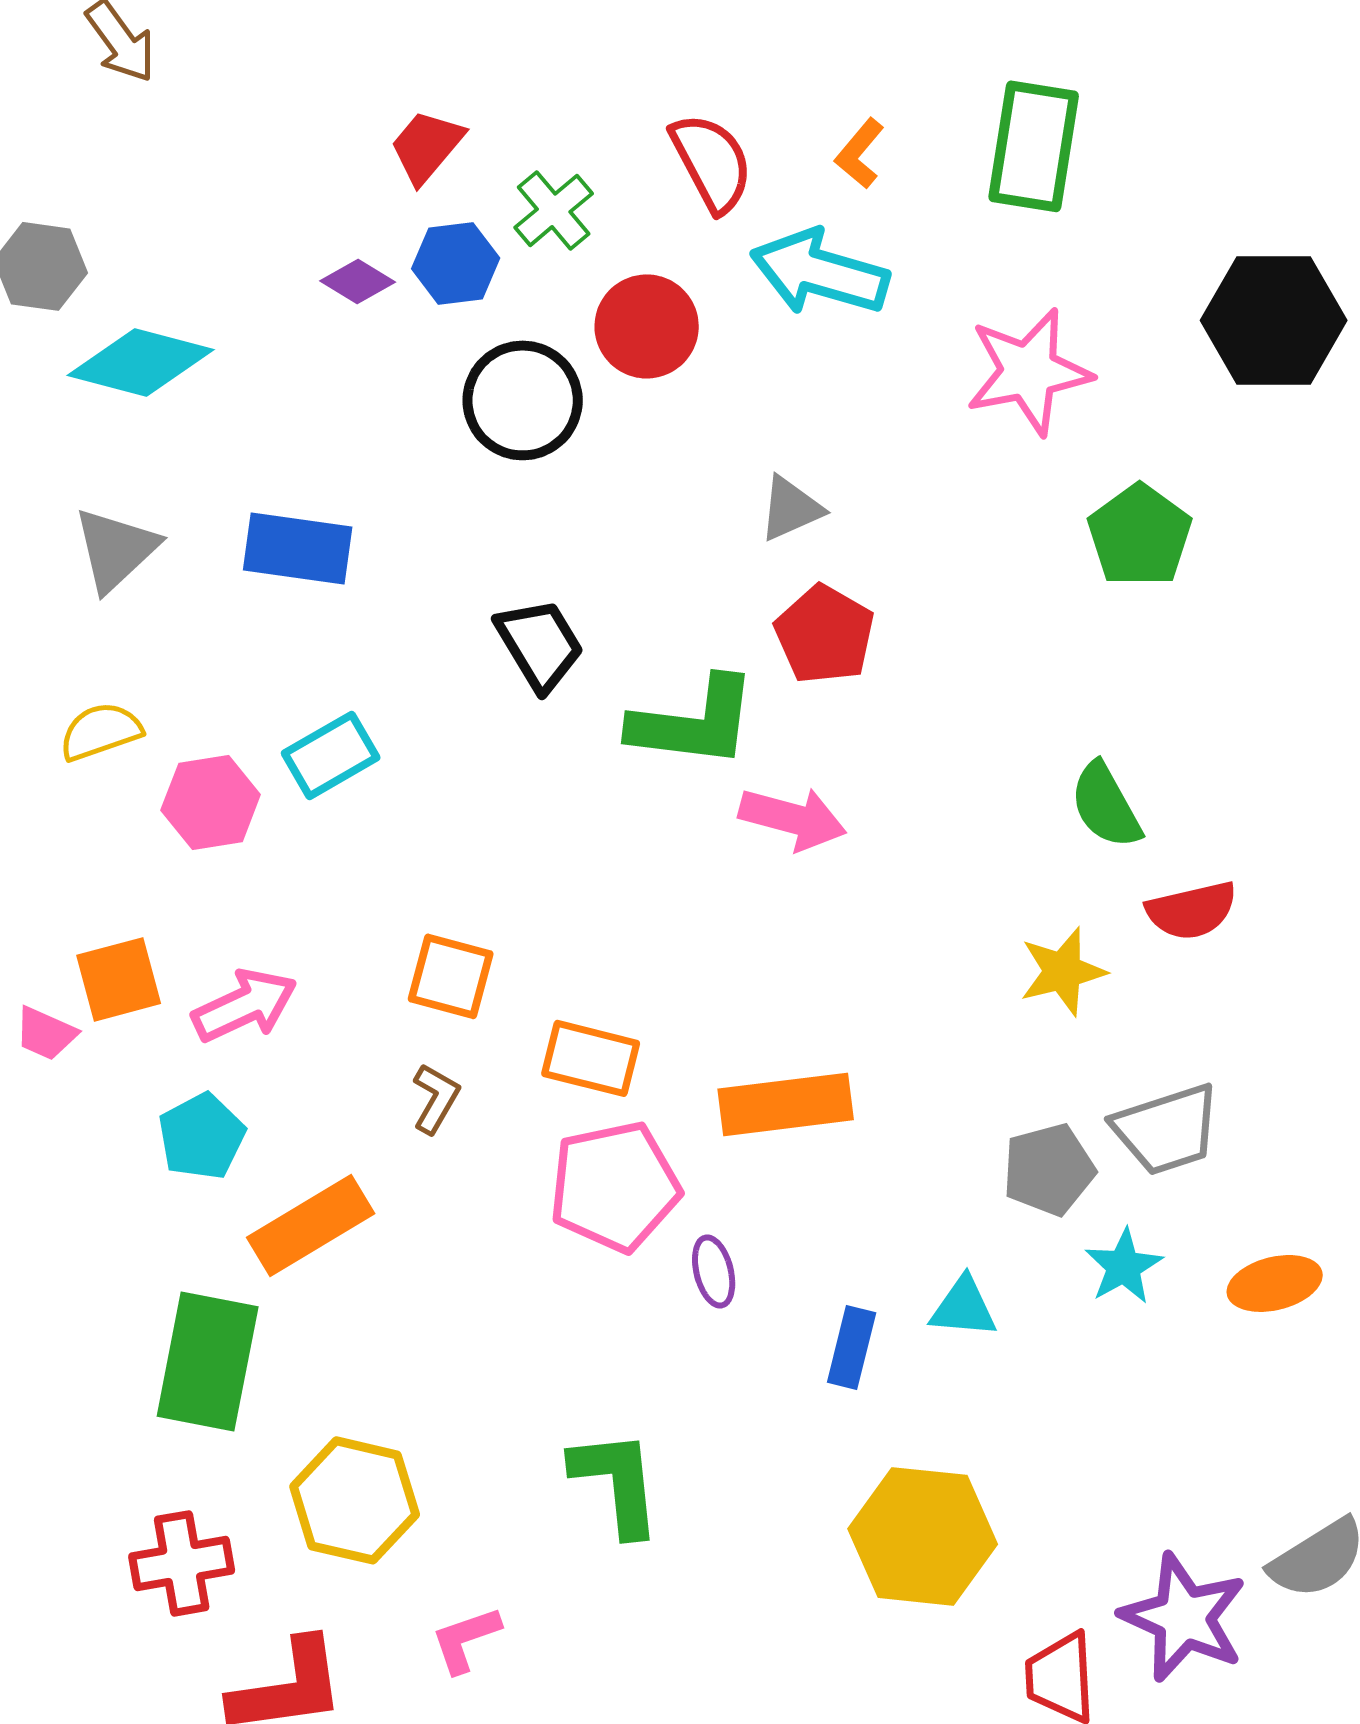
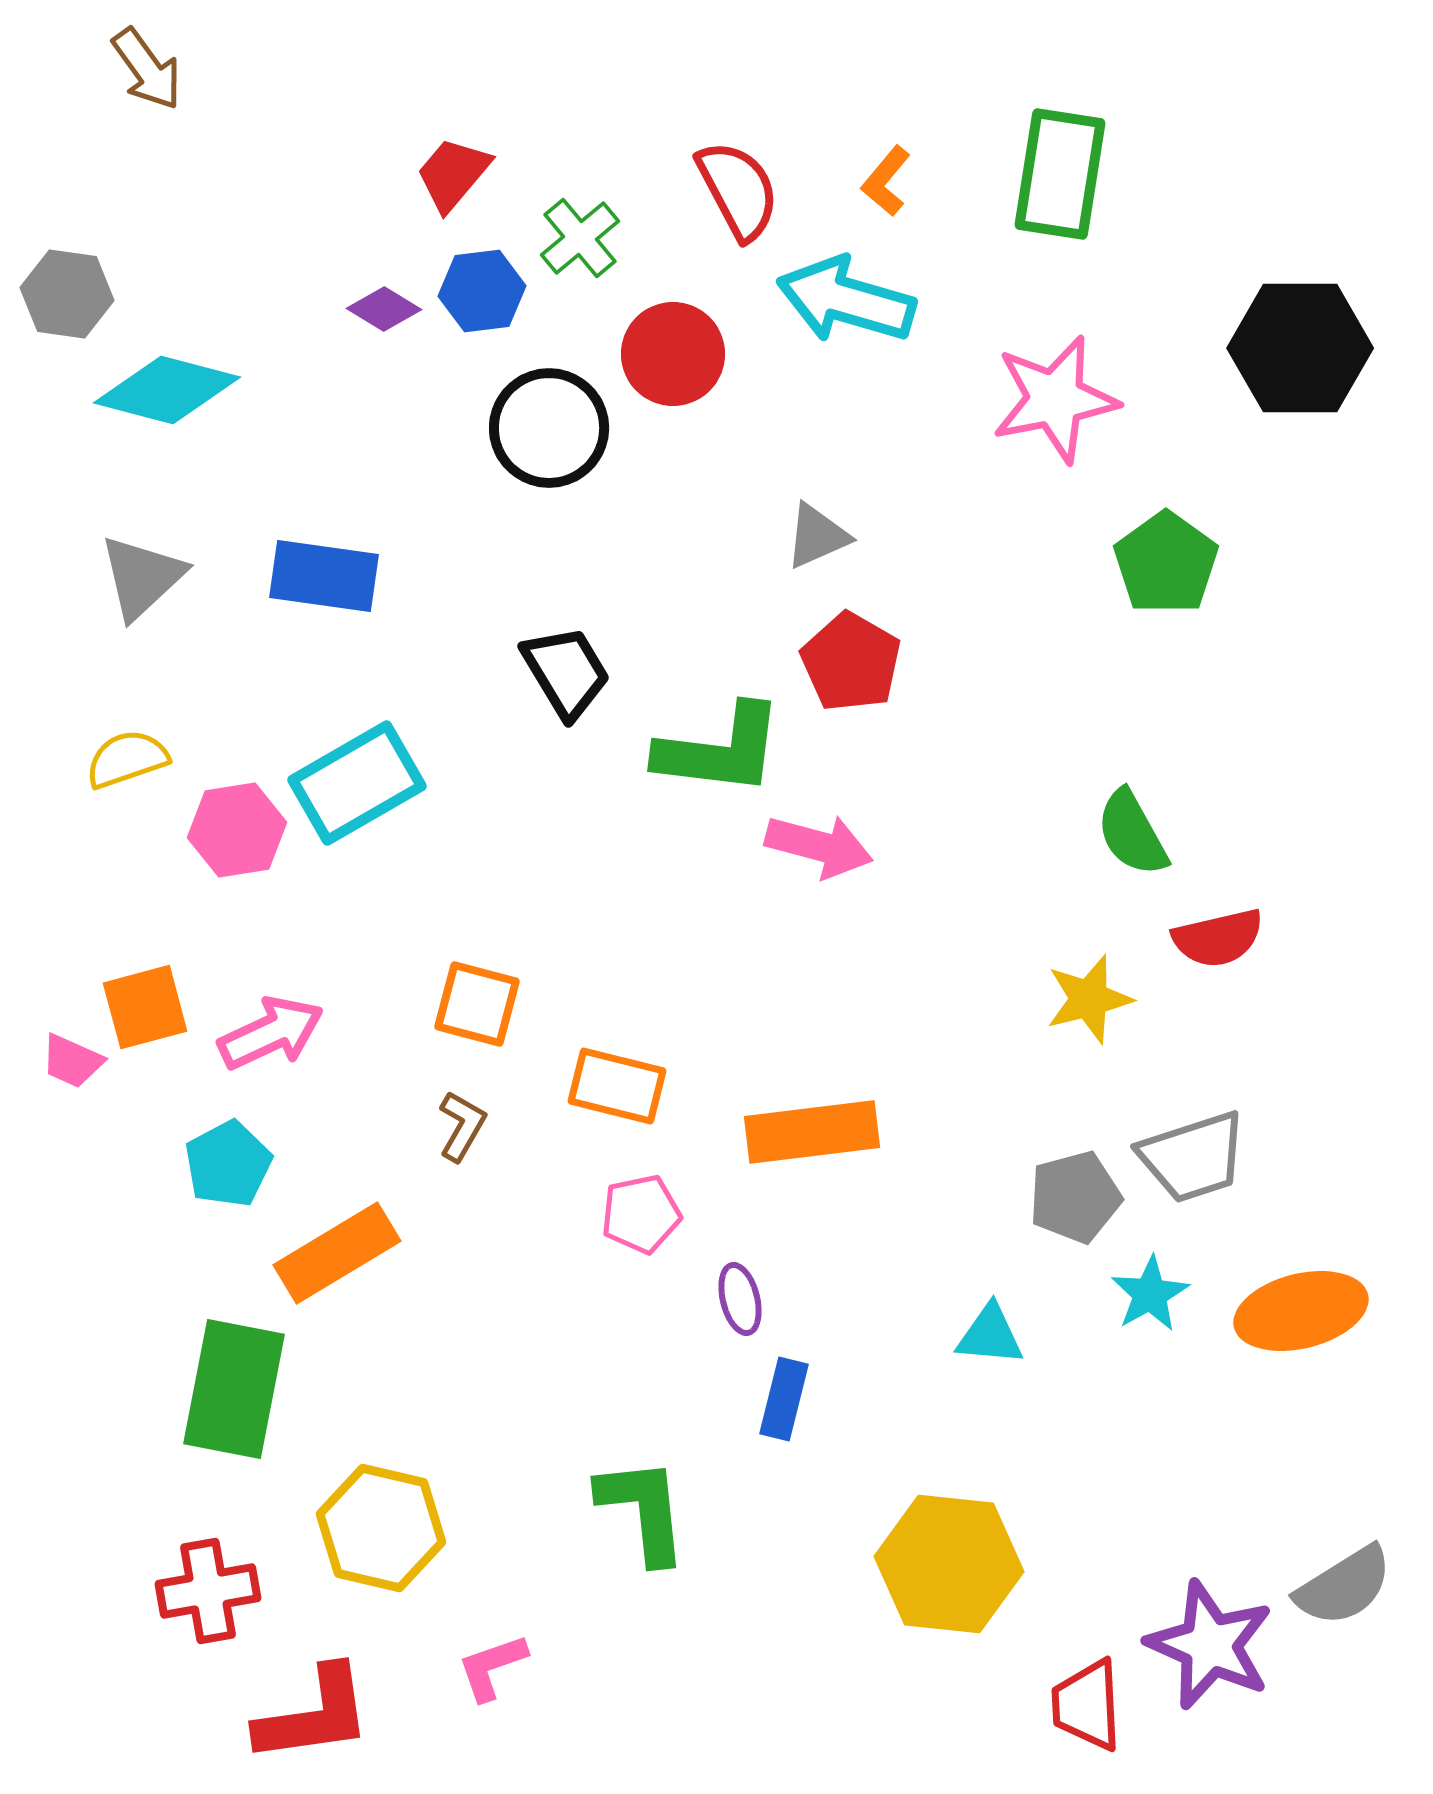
cyan rectangle: (331, 755) -> (357, 783), size x1.4
pink pentagon: (615, 1186) -> (641, 1214), size x0.6
orange ellipse: (1275, 1283) -> (1301, 1311), size x1.4
blue rectangle: (852, 1347) -> (784, 1399), moved

